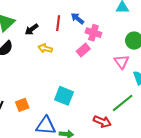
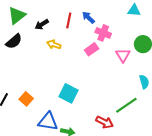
pink triangle: (122, 62) -> (123, 55), moved
orange square: (22, 105) -> (26, 99), turned -32

